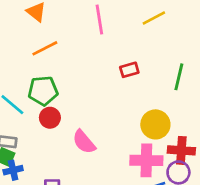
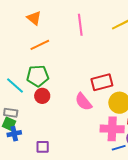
red rectangle: (129, 70) -> (102, 82), moved, size x1.5
pink semicircle: (84, 142) -> (83, 102), moved

